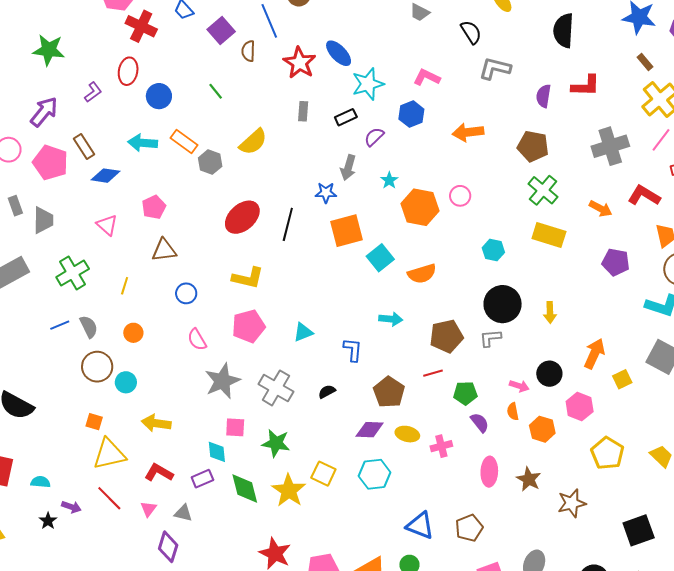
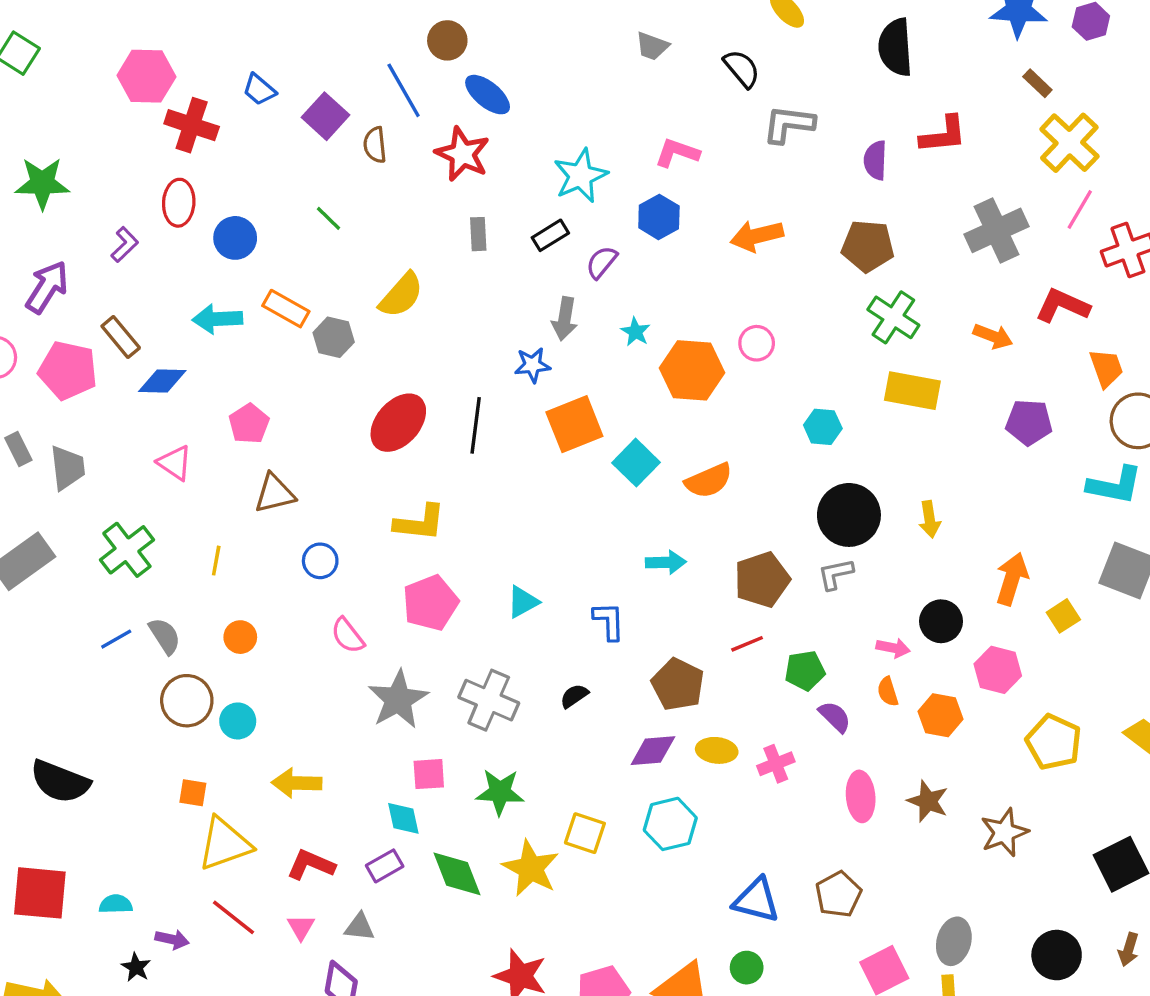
blue ellipse: (339, 53) -> (488, 95), moved

